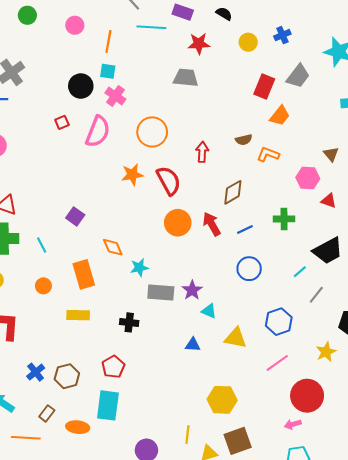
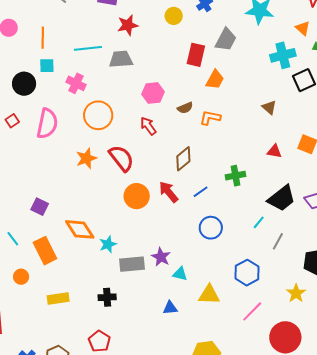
cyan line: (151, 27) -> (88, 48), moved
pink cross: (115, 96) -> (76, 83), moved
red arrow: (202, 152) -> (148, 126), turned -30
pink hexagon: (308, 178) -> (153, 93), moved
orange diamond: (113, 247) -> (80, 229), size x1.4
orange rectangle: (84, 274) -> (45, 251), moved

